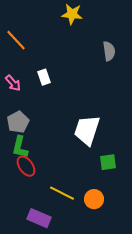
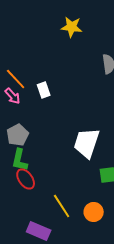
orange line: (16, 40) -> (16, 79), moved
yellow line: (62, 193) -> (62, 206), turned 30

